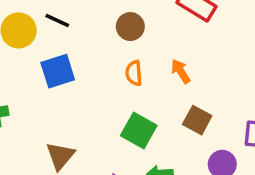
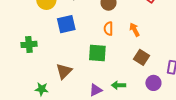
green square: (139, 130) -> (97, 53), moved, turned -30

